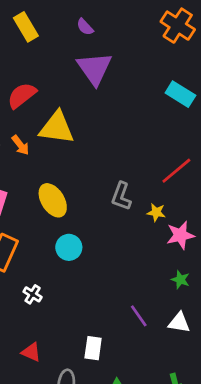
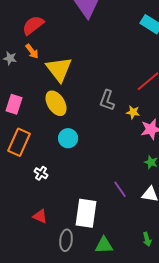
yellow triangle: (57, 128) -> (59, 69), moved, turned 44
orange arrow: (20, 145) -> (32, 51), moved
white rectangle: (93, 348) -> (86, 213), size x1.6

